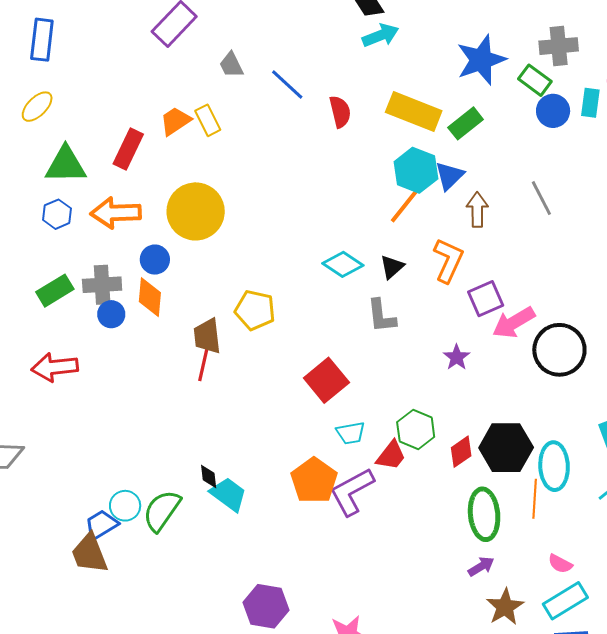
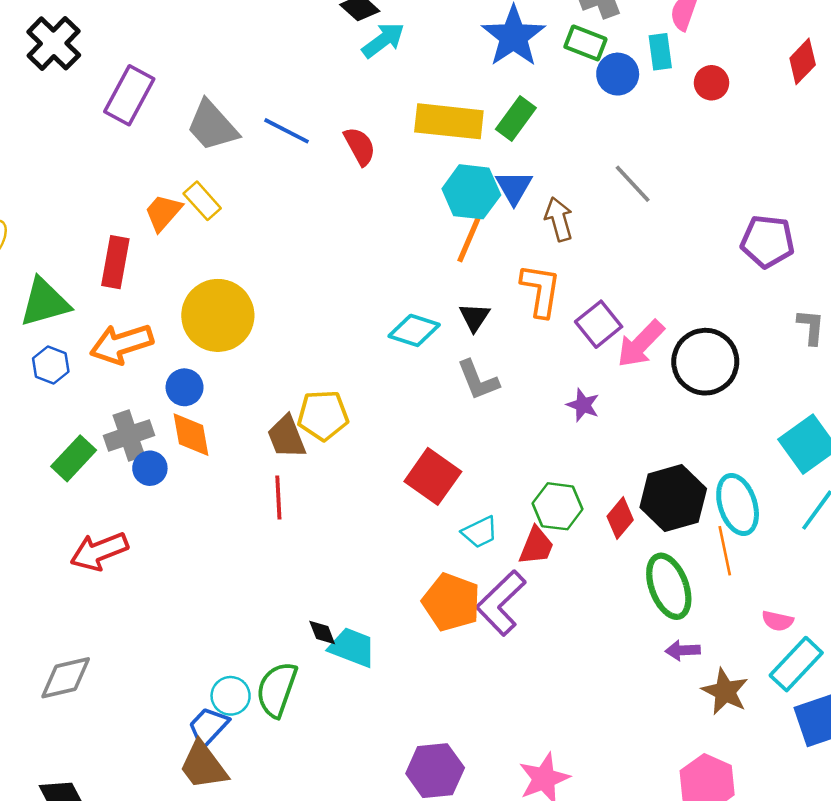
gray trapezoid: (231, 65) -> (212, 126), size x1.6
brown trapezoid: (207, 336) -> (287, 437), moved
purple arrow: (481, 566) -> (683, 650), turned -136

